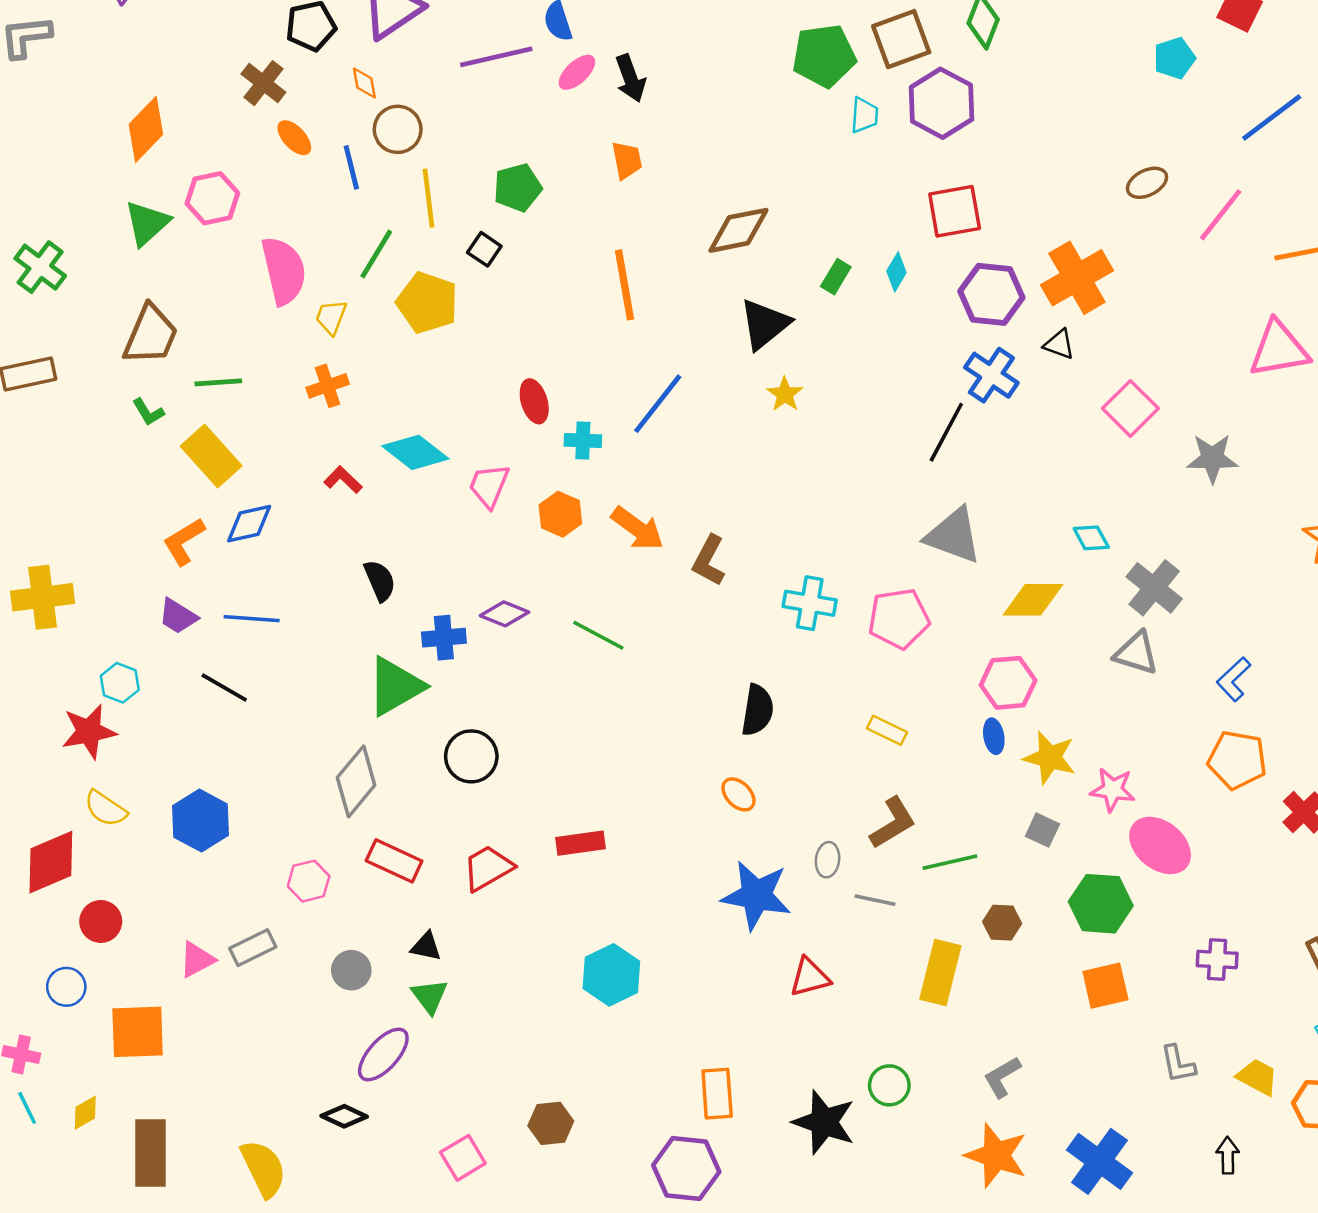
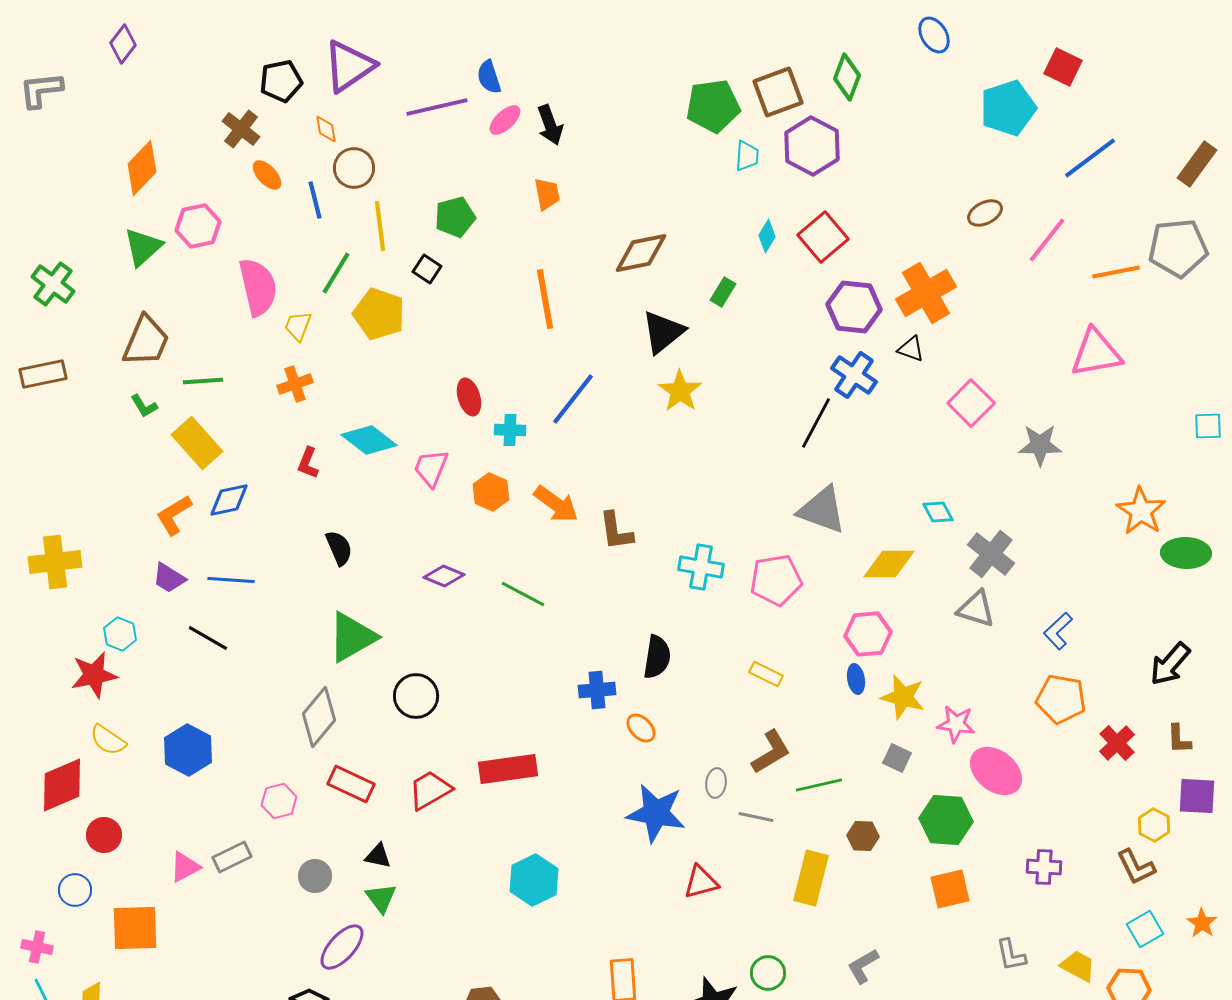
cyan pentagon: (1174, 58) -> (1008, 108), size x1.6
red square: (955, 211) -> (823, 237), turned -30
cyan diamond: (896, 272) -> (767, 236), moved
yellow star: (785, 394) -> (680, 391), size x1.4
red L-shape: (343, 480) -> (308, 463), turned -112
brown L-shape: (709, 560) -> (616, 531), turned -36
blue cross: (444, 638) -> (597, 690), moved
red rectangle: (581, 843) -> (508, 769), size x1.4

